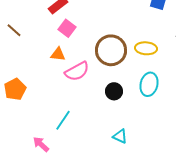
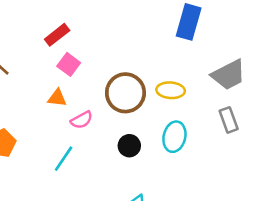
pink semicircle: (77, 71) -> (82, 120), size x0.7
cyan line: (63, 120) -> (64, 159), moved

